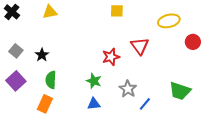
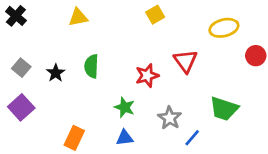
yellow square: (117, 11) -> (155, 15), turned -32
yellow triangle: (50, 12) -> (78, 17), moved
green semicircle: (51, 80) -> (91, 66), moved
green trapezoid: (180, 91) -> (224, 109), moved
orange rectangle: (45, 104) -> (74, 138), moved

